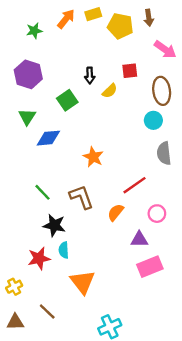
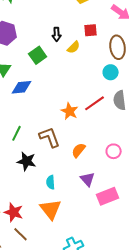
orange star: (93, 157) -> (70, 111), moved
red line: (134, 185) -> (95, 103), moved
green line: (42, 192) -> (17, 133), turned 70
purple triangle: (139, 239) -> (88, 179), moved, turned 49
cyan semicircle: (64, 250) -> (51, 182), moved
red star: (39, 258) -> (14, 212), moved, turned 30

